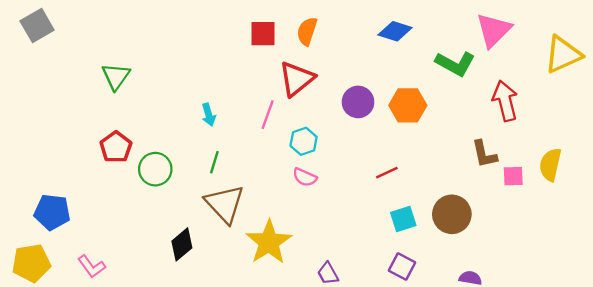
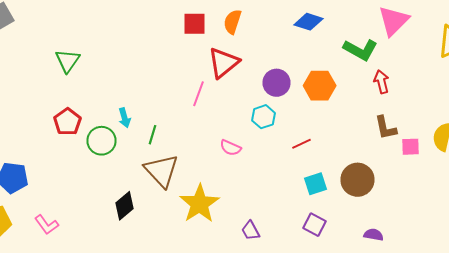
red arrow: (505, 101) -> (382, 82), moved, size x0.7
cyan arrow: (209, 115) -> (124, 118), moved
cyan hexagon: (304, 141) -> (264, 117), moved

